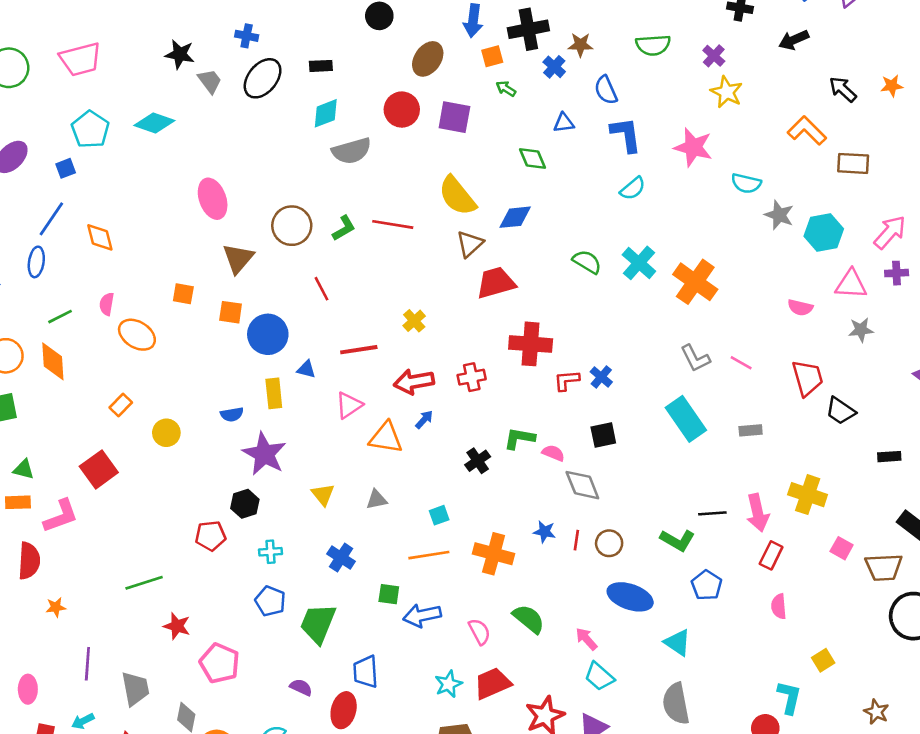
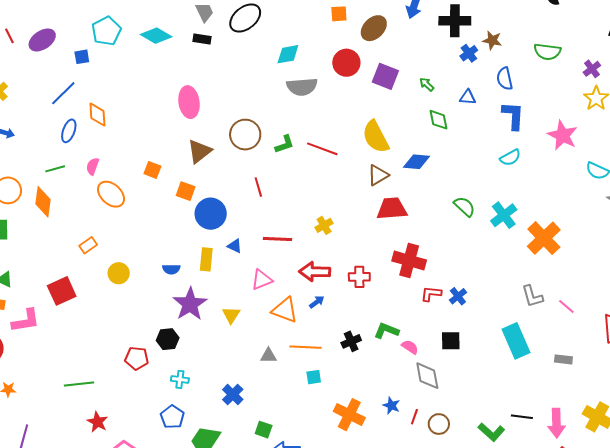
orange square: (492, 56) -> (339, 14), moved
black rectangle: (321, 66) -> (202, 39), moved
green arrow: (506, 89) -> (427, 84), moved
blue ellipse: (36, 262) -> (69, 131), moved
yellow triangle: (323, 495) -> (231, 315), moved
orange line: (429, 555) -> (305, 347), moved

